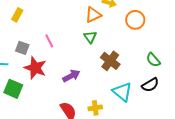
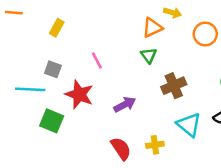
gray square: (22, 48) -> (53, 69), moved
brown cross: (110, 61) -> (174, 86), turned 30

